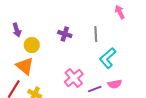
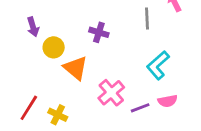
gray line: (96, 34) -> (147, 19), moved
orange triangle: (25, 66) -> (76, 68), moved

